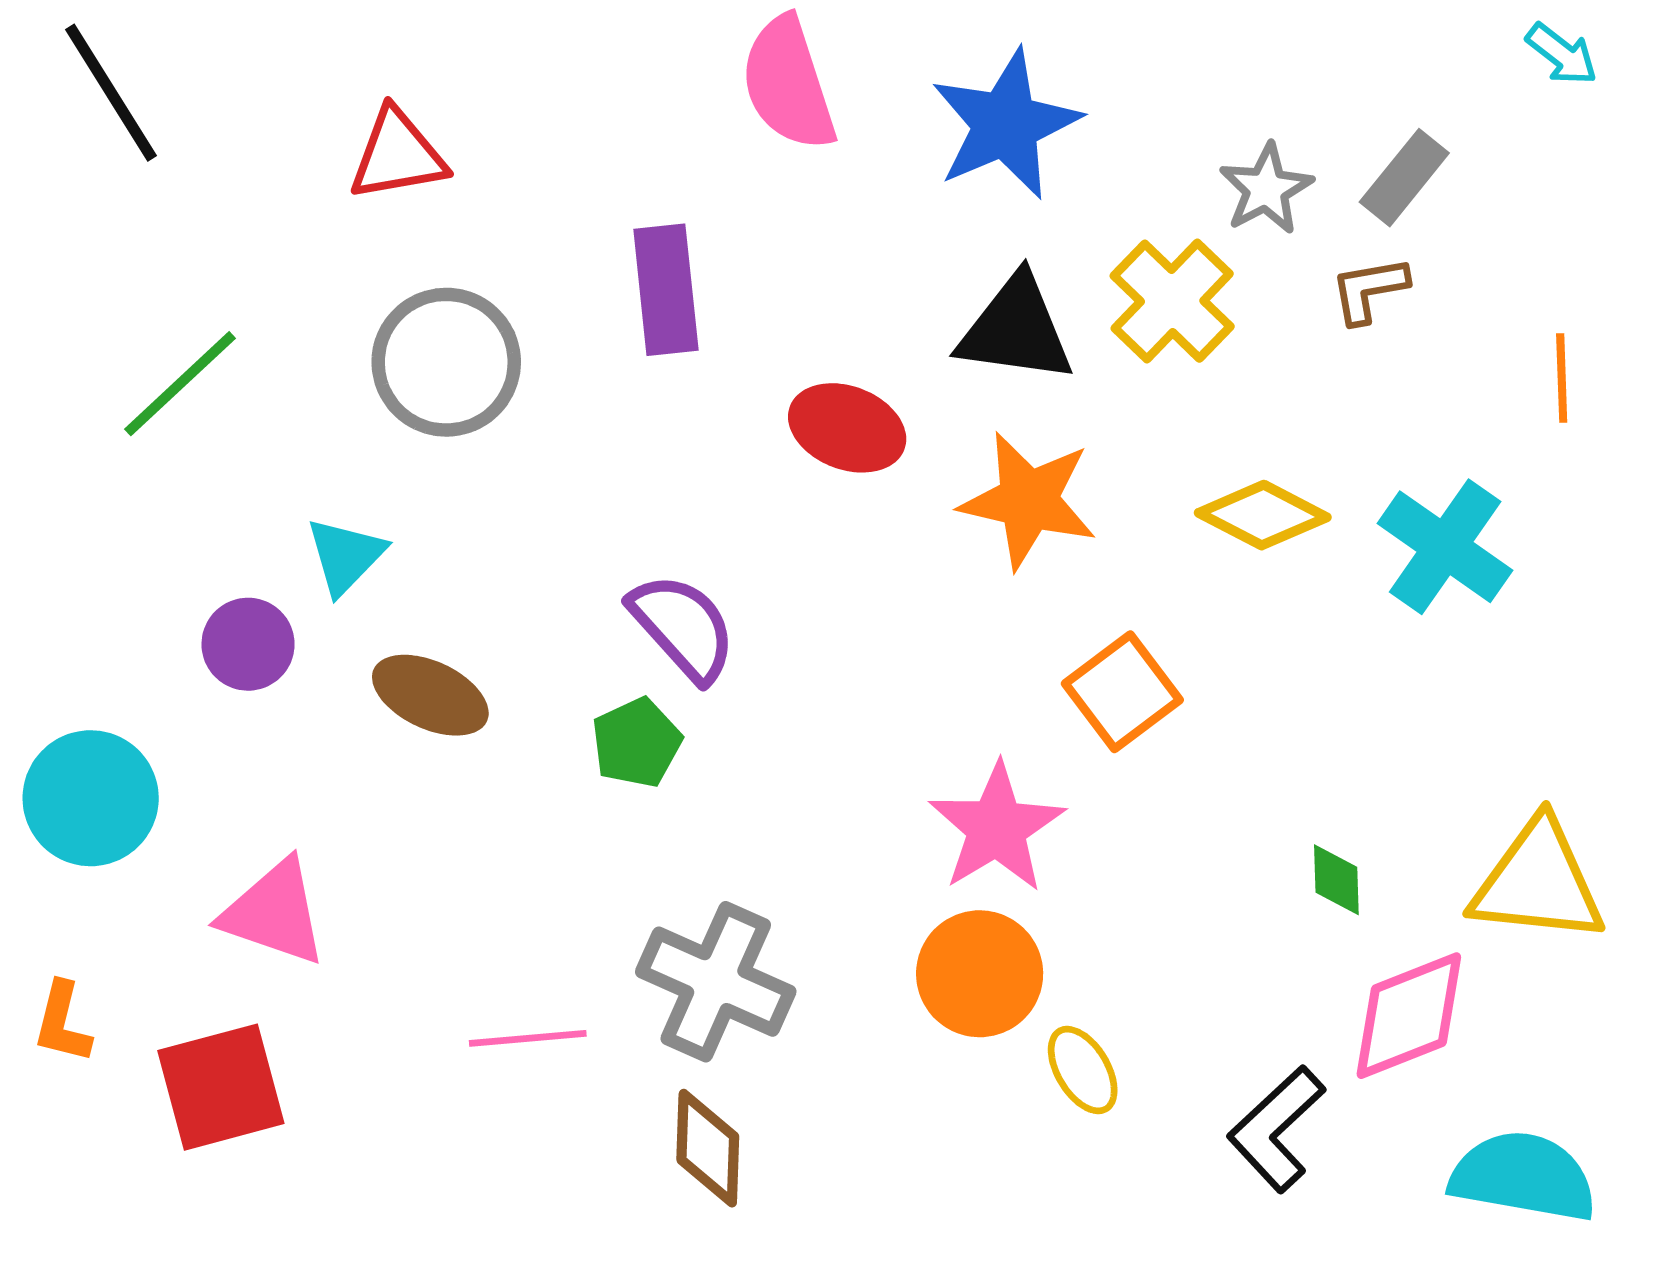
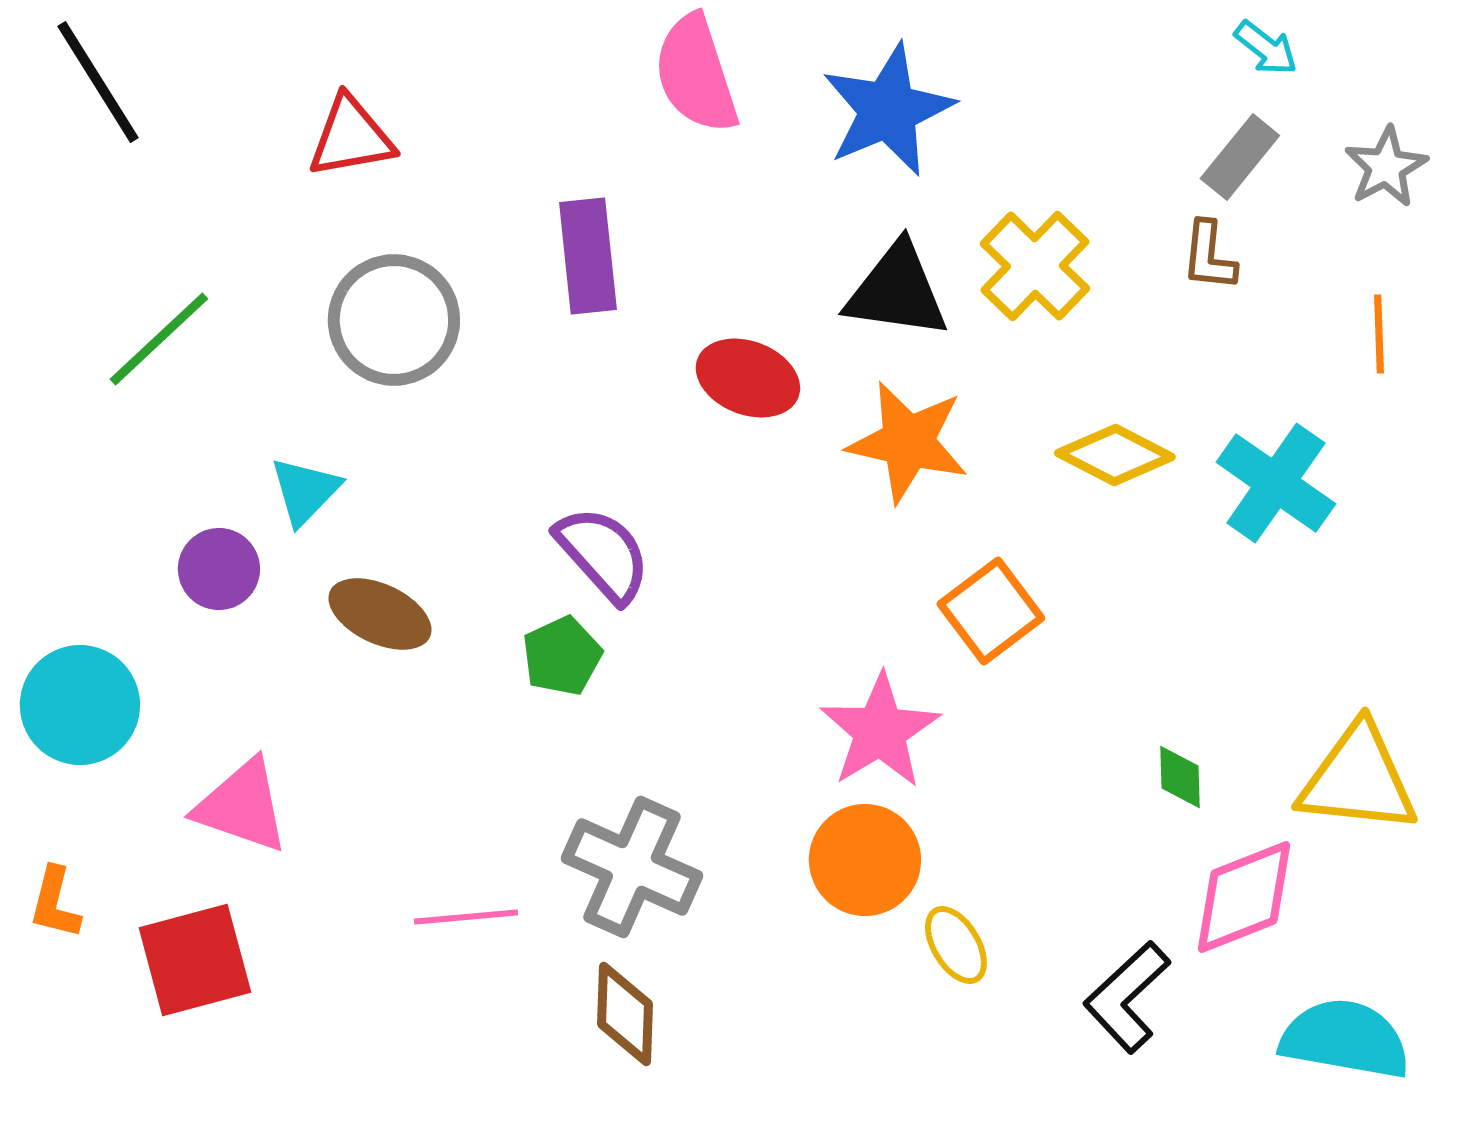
cyan arrow: (1562, 54) -> (1266, 48), moved
gray star: (1266, 189) -> (1386, 167), moved
brown L-shape: (1369, 290) -> (1209, 256), turned -74

